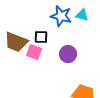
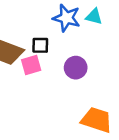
pink square: (34, 52) -> (31, 65), turned -35

